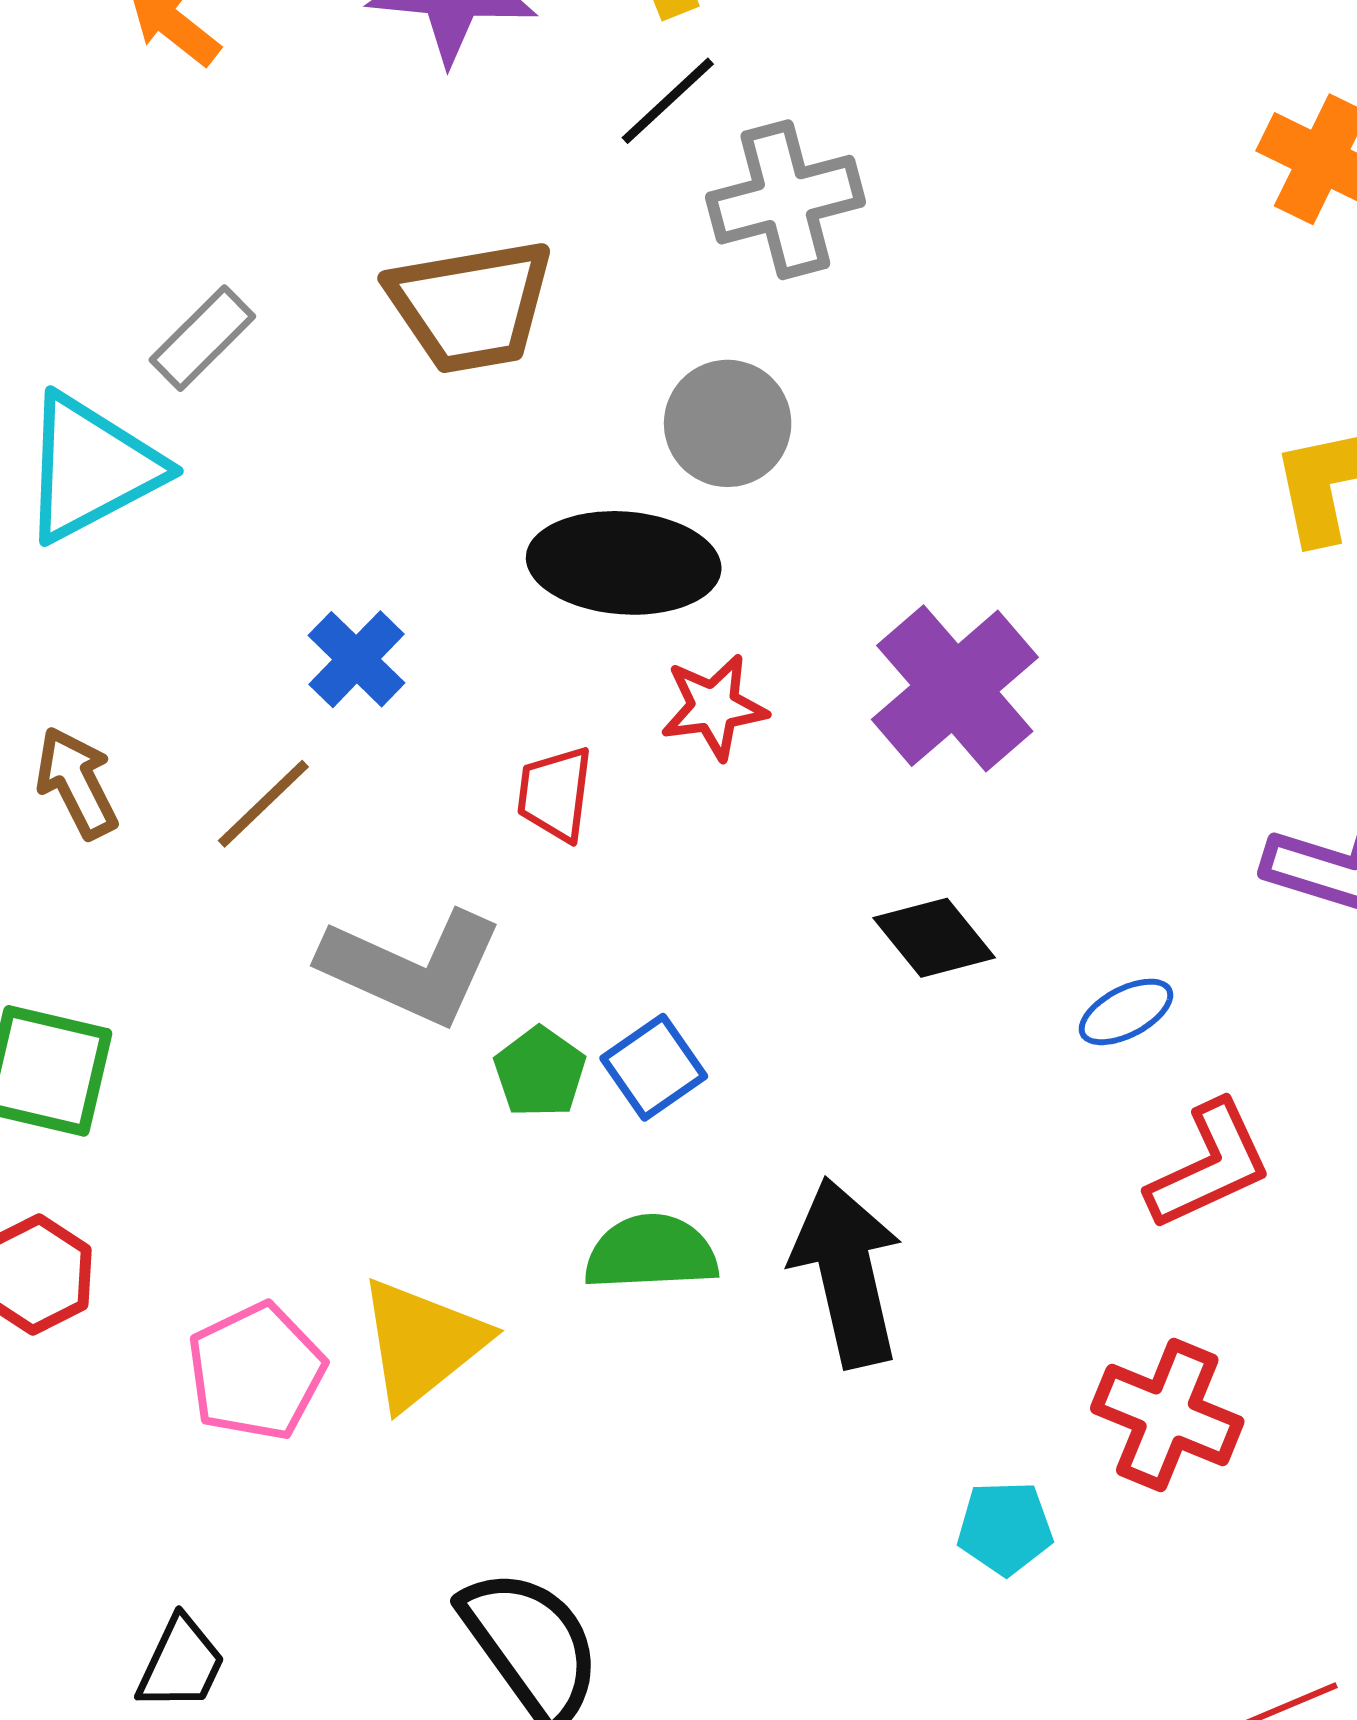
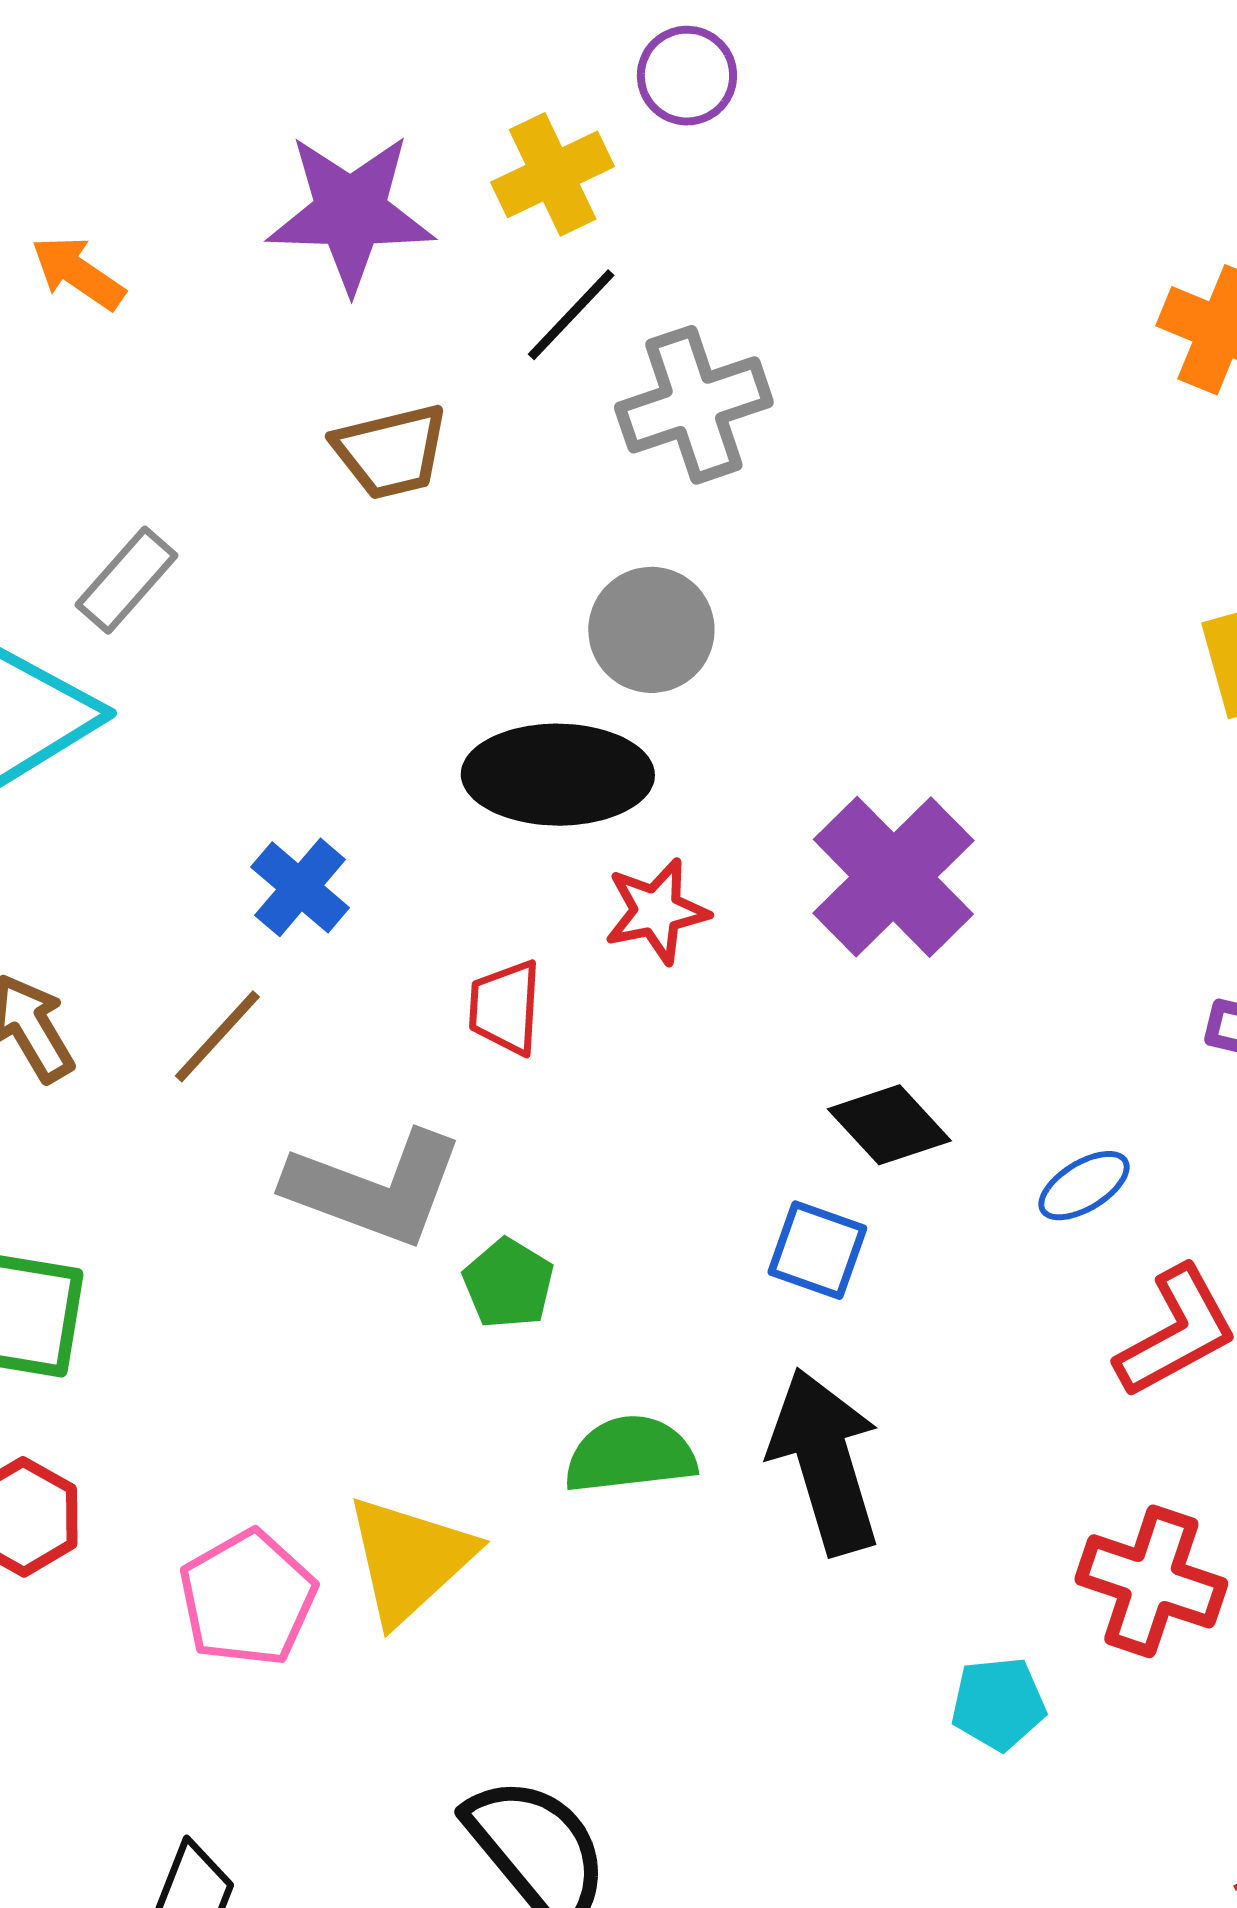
brown trapezoid: (471, 306) -> (391, 451), moved, size x0.7
blue square: (654, 1067) -> (817, 1250), moved, turned -32

